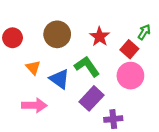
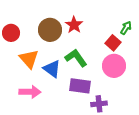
red star: (100, 37) -> (74, 25), moved
orange triangle: (33, 68) -> (29, 59), size x1.5
purple rectangle: (92, 98) -> (80, 86), turned 55

